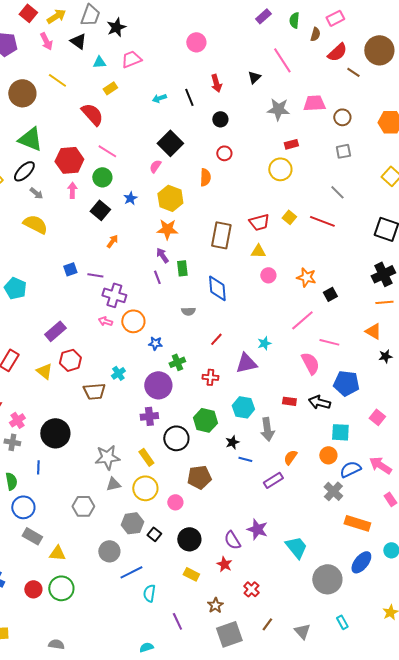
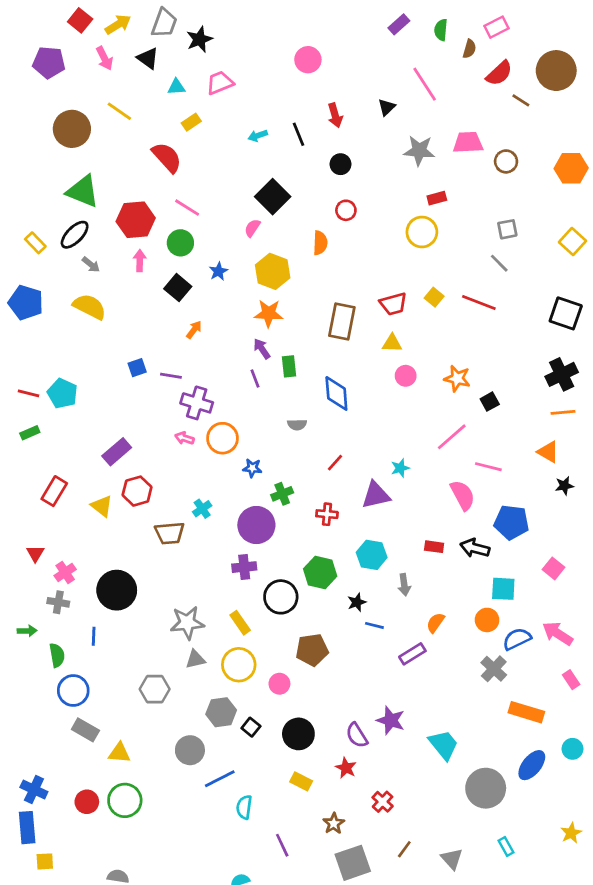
gray square: (343, 151) -> (507, 229), moved
gray arrow: (267, 429) -> (404, 585), size x0.7

